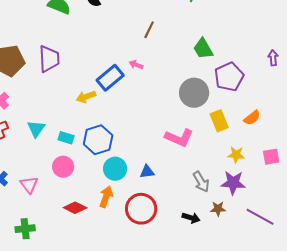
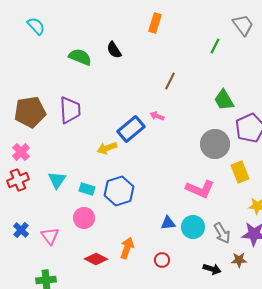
cyan circle: (115, 169) -> (193, 227), moved
red circle: (141, 209) -> (162, 260), size x0.5

